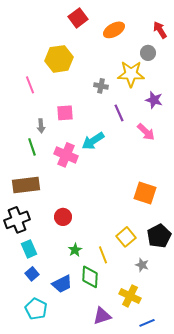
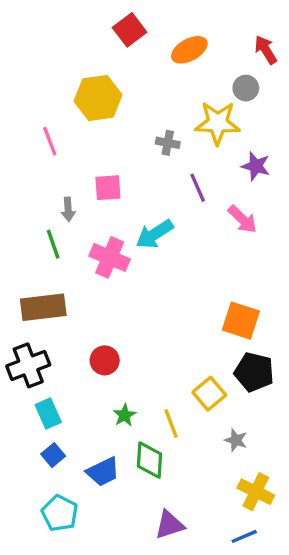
black pentagon: (159, 236) -> (254, 372), moved, turned -30
yellow cross: (130, 296) -> (256, 492), moved

